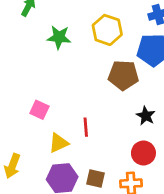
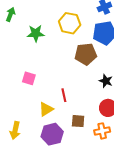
pink square: (39, 110) -> (29, 78), moved
brown square: (95, 179) -> (78, 121), moved

